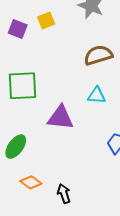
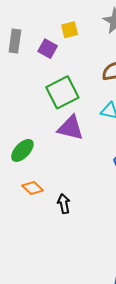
purple square: (18, 29) -> (48, 49), moved
green square: (23, 86) -> (62, 92), moved, turned -32

